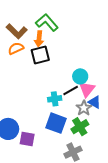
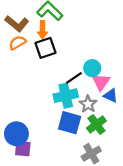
black line: (71, 90) -> (74, 78), moved
cyan cross: (55, 99) -> (66, 96), size x1.5
gray star: (84, 108) -> (88, 104), moved
purple square: (27, 139) -> (23, 149), moved

